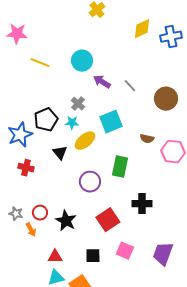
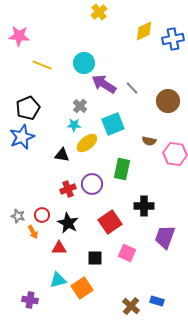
purple arrow: (102, 82) -> (104, 84), size x1.4
black pentagon: (46, 120) -> (28, 108), moved
black triangle: (60, 153) -> (62, 155), turned -42
red cross: (26, 168) -> (68, 189), moved, turned -35
purple trapezoid: (163, 254) -> (165, 237), moved
red triangle: (55, 257) -> (59, 248), moved

